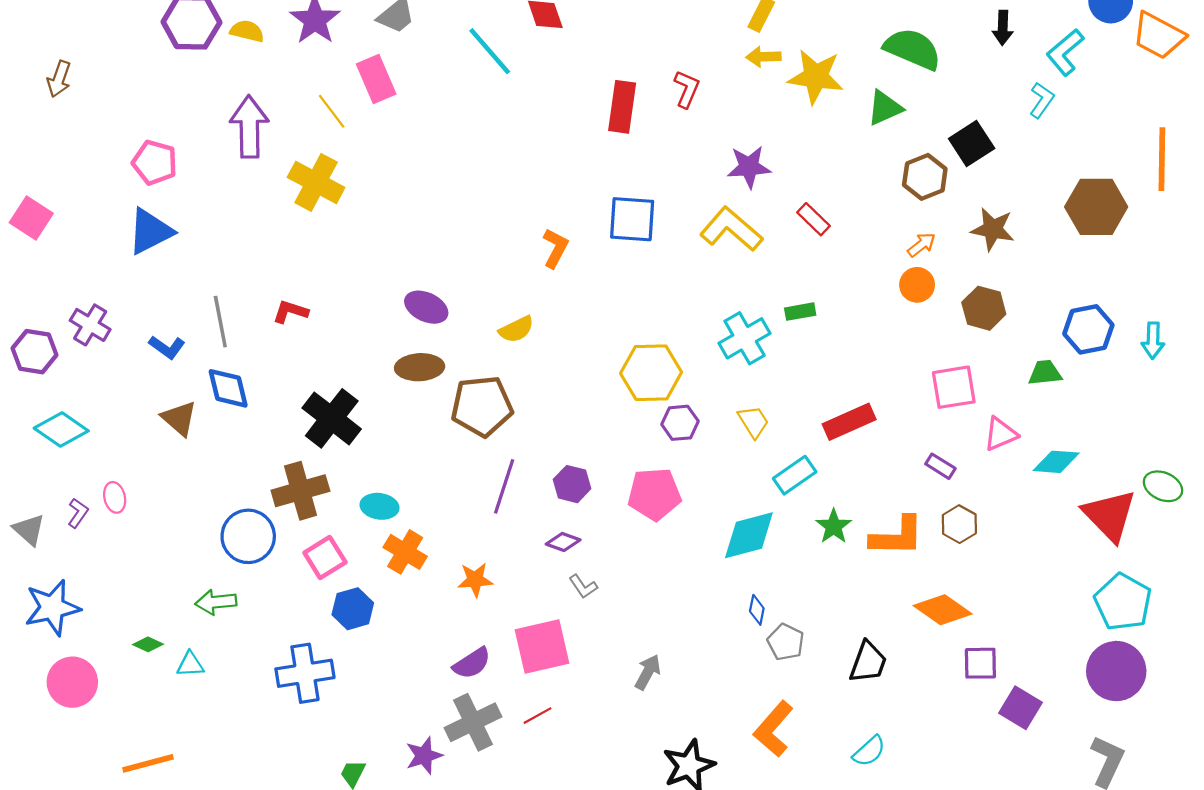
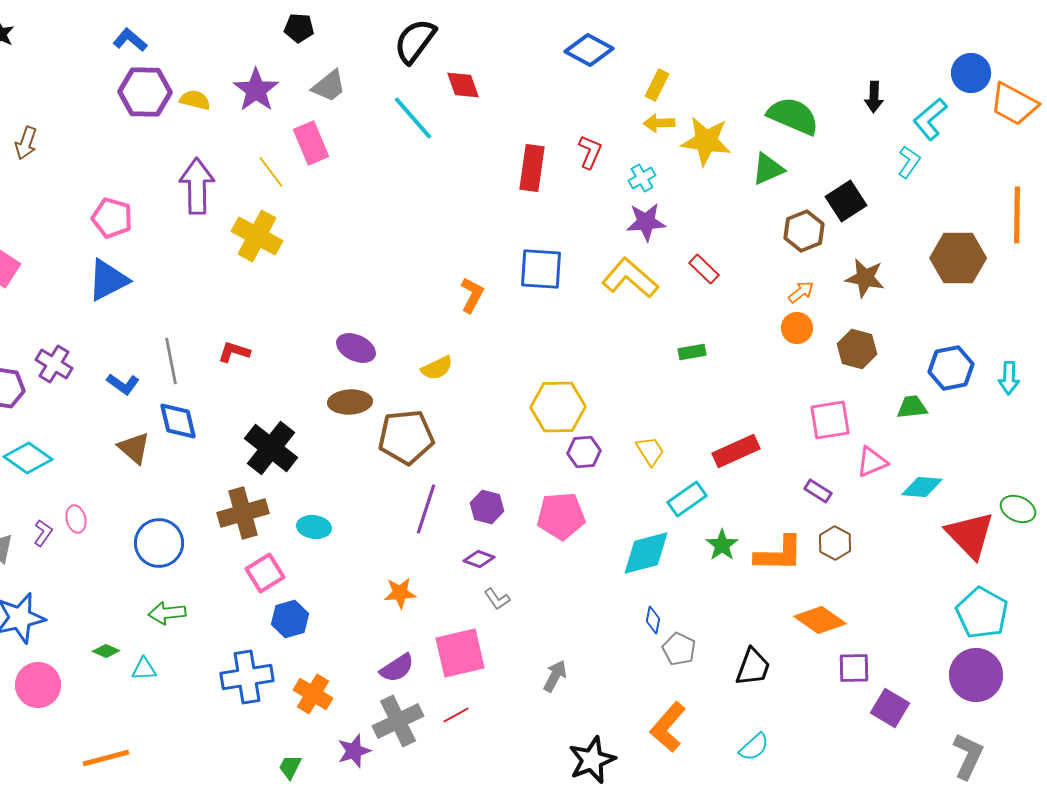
cyan cross: (745, 338) -> (642, 178), moved, size x0.6
blue circle: (248, 536) -> (159, 543), moved
orange cross: (405, 552) -> (313, 694), moved

